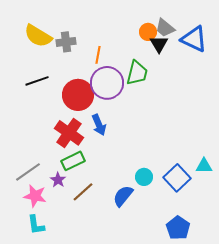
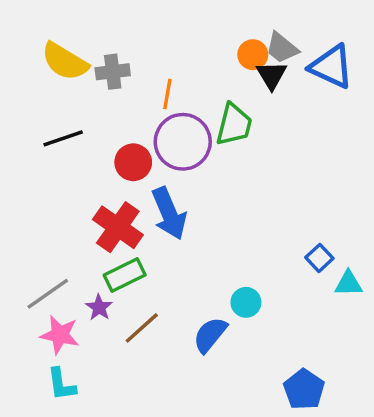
red circle: (78, 95) -> (133, 162), size x0.7
blue arrow: (99, 125) -> (169, 214), size x1.4
blue square: (177, 178) -> (319, 258), moved, size x0.6

